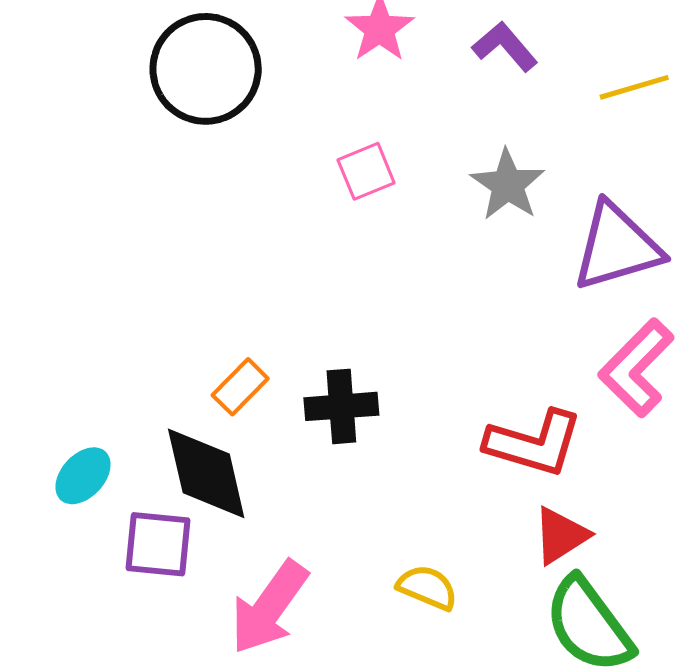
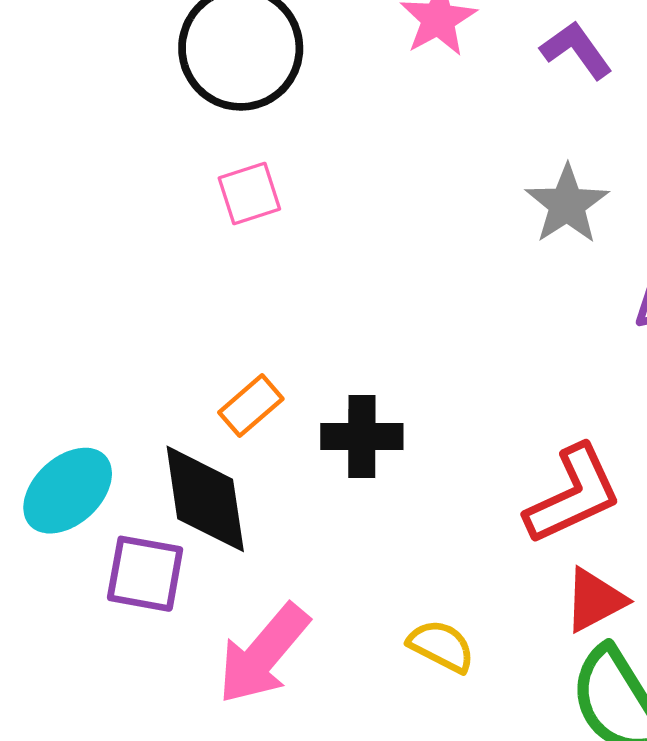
pink square: (366, 171) -> (249, 194), moved
red L-shape: (534, 443) -> (573, 495), turned -46
cyan ellipse: (83, 476) -> (68, 491), size x1.4

